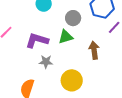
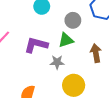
gray star: (46, 62) -> (57, 62), moved

